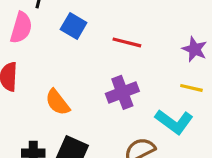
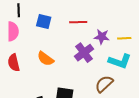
purple star: (195, 49) -> (102, 37), moved
orange semicircle: (58, 102) -> (45, 59), moved

